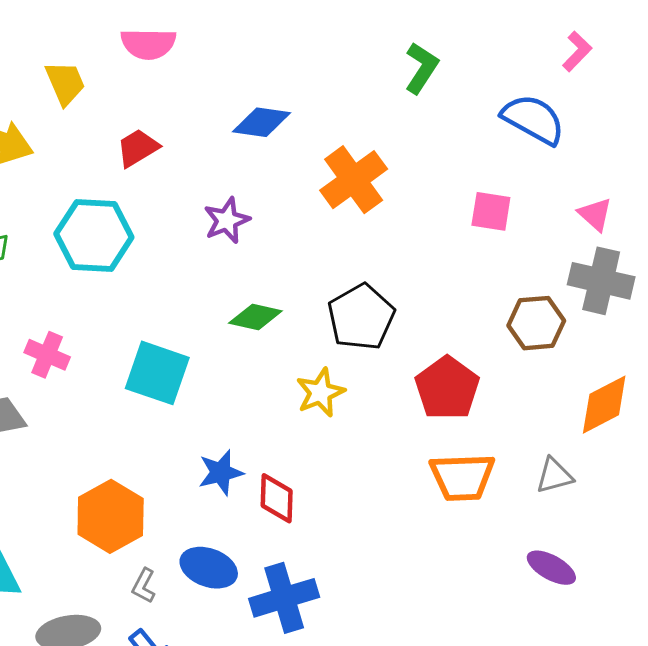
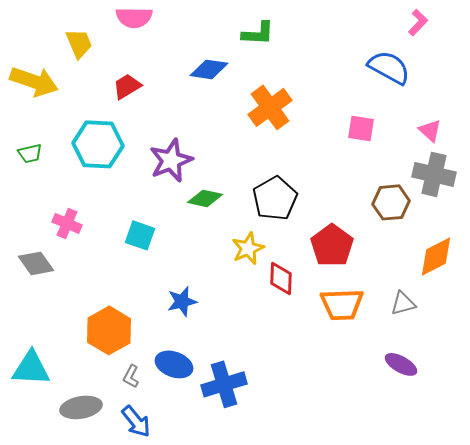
green L-shape: (422, 68) -> (258, 33), moved, turned 60
purple star: (227, 220) -> (171, 160), moved, size x1.4
cyan square: (157, 373) -> (140, 235), size x0.7
red diamond: (277, 498) -> (281, 278), moved

